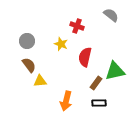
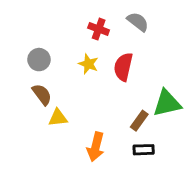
gray semicircle: (111, 15) -> (138, 22), moved
red cross: (77, 26) -> (99, 29), moved
red semicircle: (85, 57) -> (123, 67), moved

